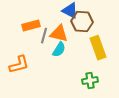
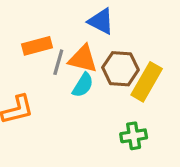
brown hexagon: (82, 22) -> (120, 69), moved
yellow rectangle: (98, 48) -> (147, 82), turned 50

